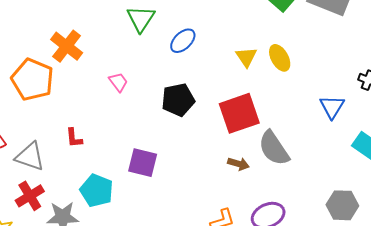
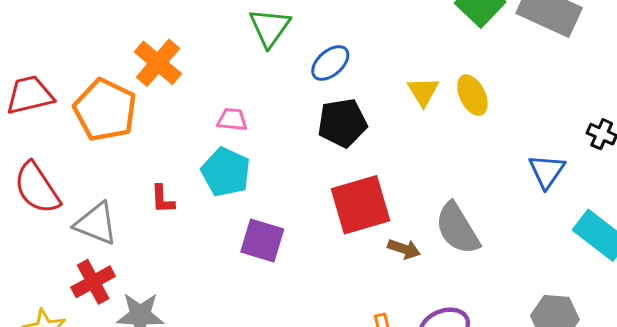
pink trapezoid: (118, 82) -> (232, 120), turned -50
black pentagon: (178, 100) -> (342, 123), moved
red square: (239, 113) -> (361, 205), moved
cyan pentagon: (97, 191) -> (226, 172), moved

